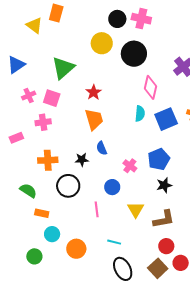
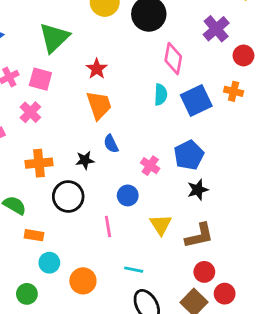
pink cross: (43, 122) -> (30, 112), turned -35

